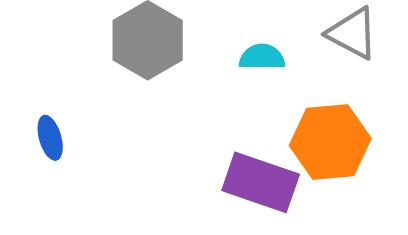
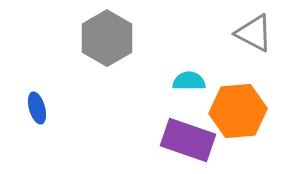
cyan semicircle: (262, 57) -> (189, 81), moved

